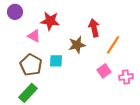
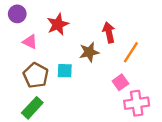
red star: (50, 21) -> (58, 24), turned -30
pink triangle: (34, 36) -> (30, 42), moved
pink cross: (126, 77) -> (137, 103), moved, size x1.5

